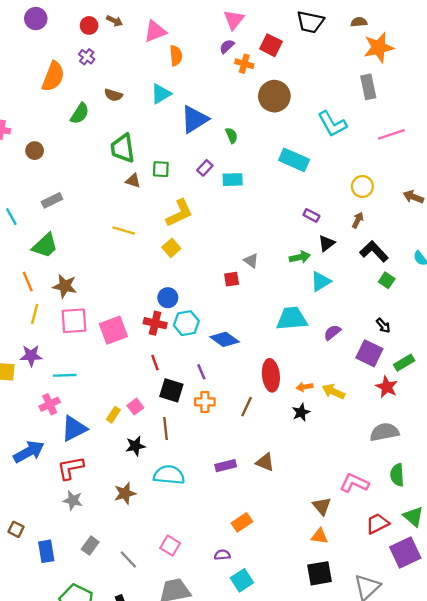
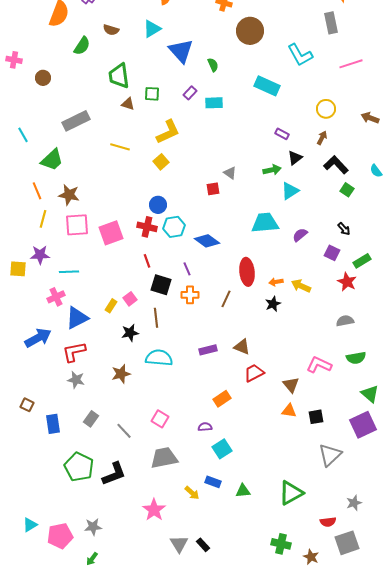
blue triangle: (194, 119) -> (181, 51), turned -40
gray rectangle: (52, 200) -> (76, 121), moved, size x1.5
purple square: (369, 353) -> (332, 253), size x0.7
gray semicircle: (384, 432) -> (345, 321), size x0.7
green semicircle: (397, 475) -> (356, 358), turned -96
red trapezoid: (377, 524) -> (254, 373), moved
black square: (320, 573) -> (316, 417), moved, size x0.7

